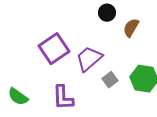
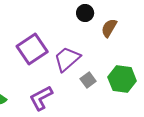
purple L-shape: (63, 98) -> (41, 98), turned 64

